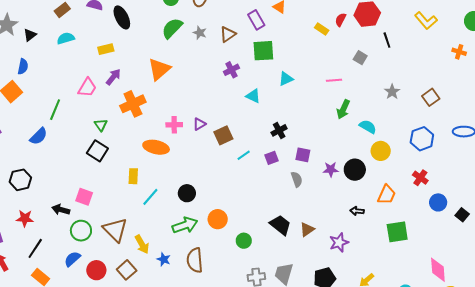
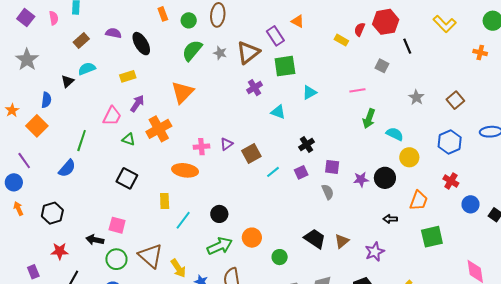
brown triangle: (228, 34) -> (248, 52), size x1.4
black triangle: (30, 35) -> (68, 81), moved
green triangle: (101, 125) -> (129, 139), moved, turned -32

